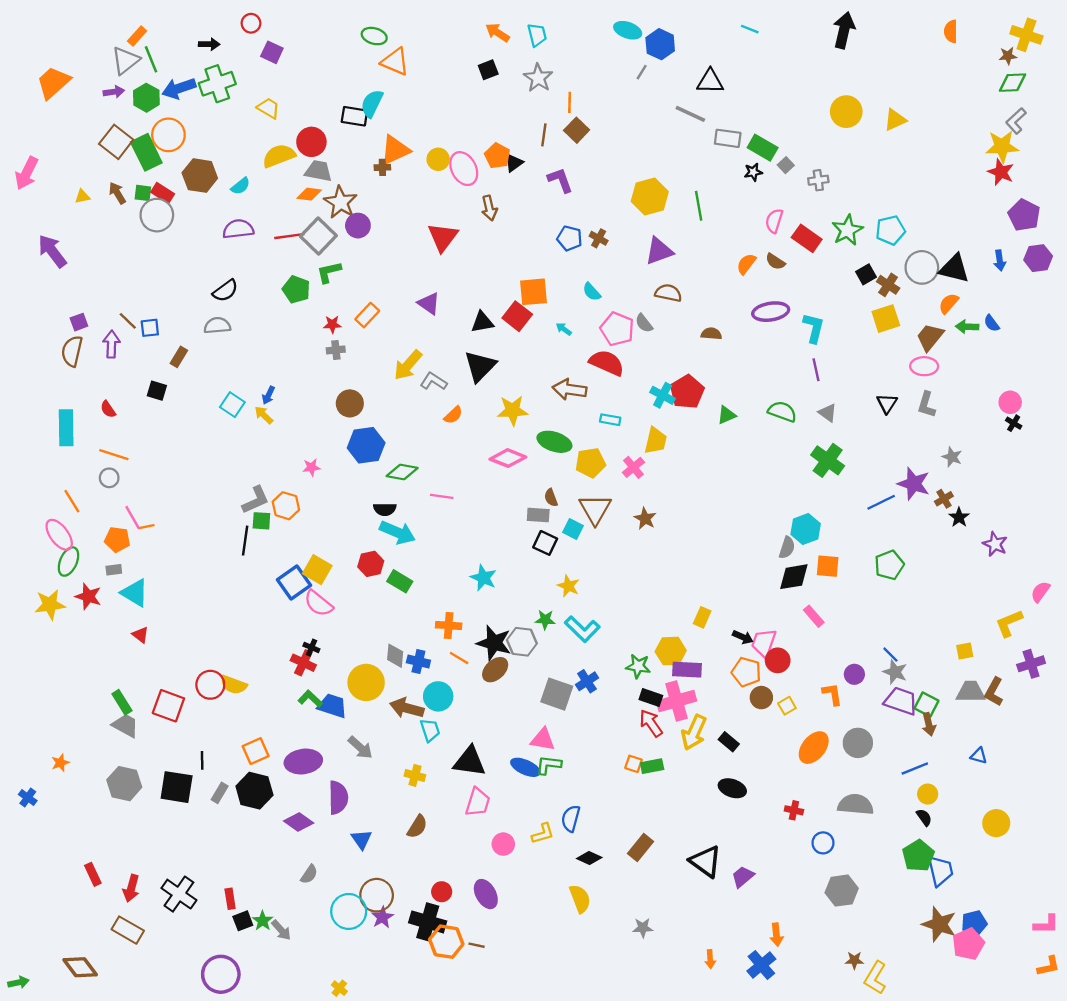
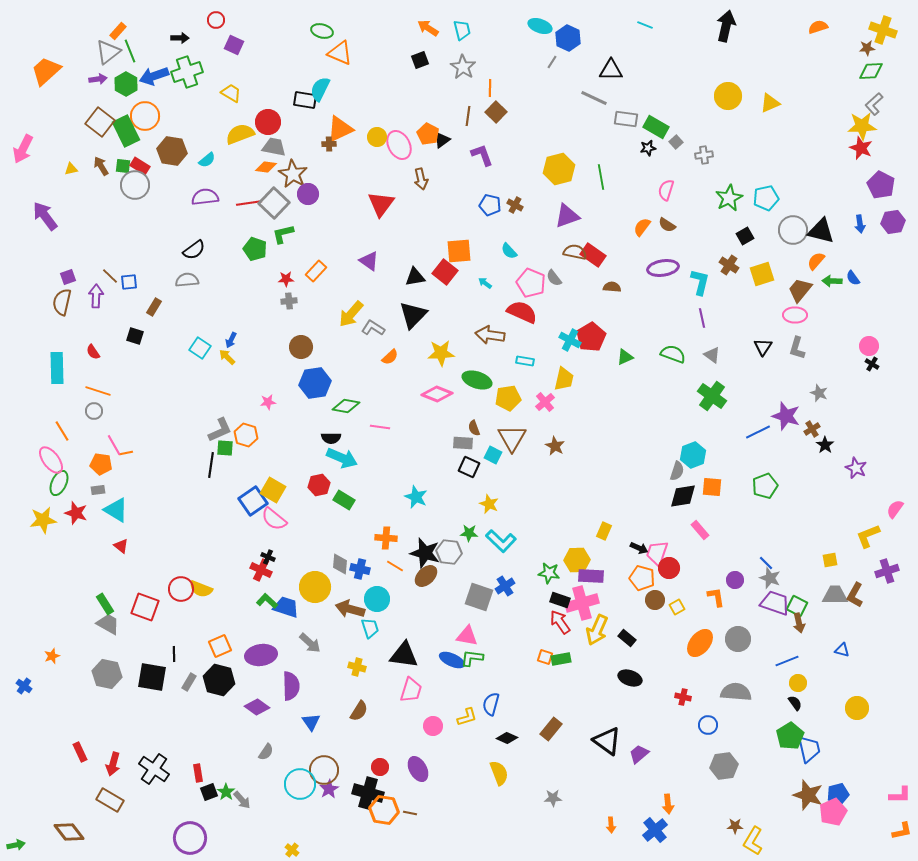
orange semicircle: (951, 31) -> (818, 27), turned 72
red rectangle: (807, 238) -> (593, 255), moved
brown cross: (888, 285) -> (729, 265), moved

